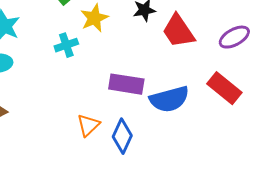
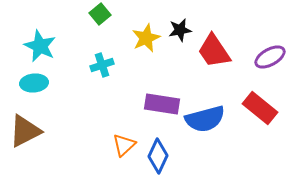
yellow star: (94, 18) -> (146, 38), moved

